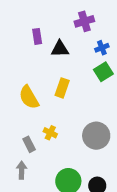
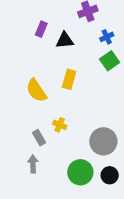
purple rectangle: (37, 36) -> (41, 29), turned 35
gray circle: (96, 136) -> (103, 141), moved

